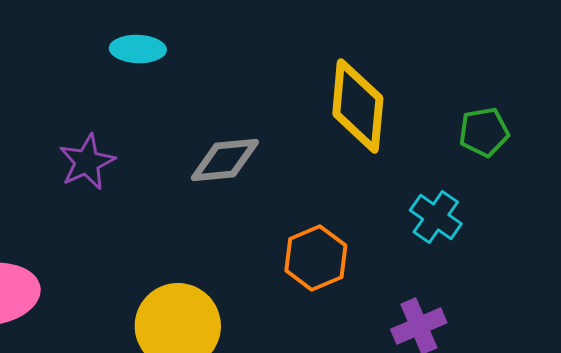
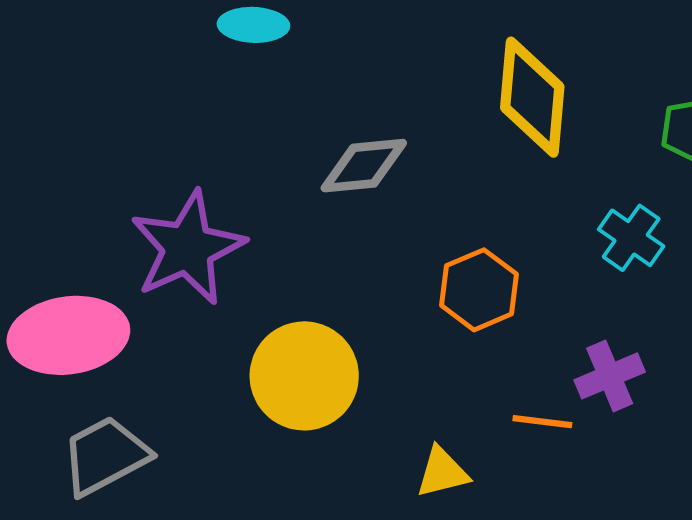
purple star: (87, 162) -> (188, 248), moved, size x1.6

